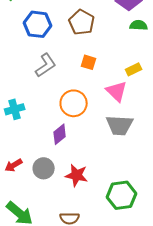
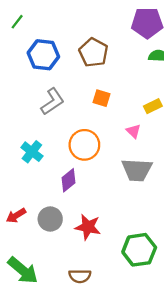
pink triangle: (117, 91) -> (133, 131), size x0.6
cyan cross: (15, 109) -> (32, 152), moved, turned -36

